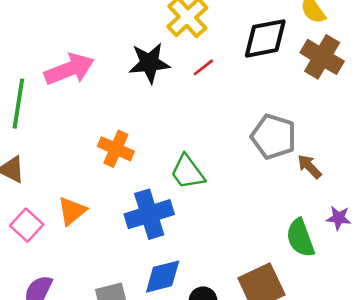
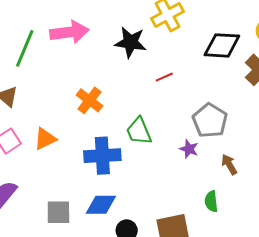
red line: (203, 67) -> (164, 77), moved
brown arrow: (309, 167) -> (229, 164), moved
purple star: (339, 218) -> (189, 149), moved
green semicircle: (300, 238) -> (211, 201), size x0.7

